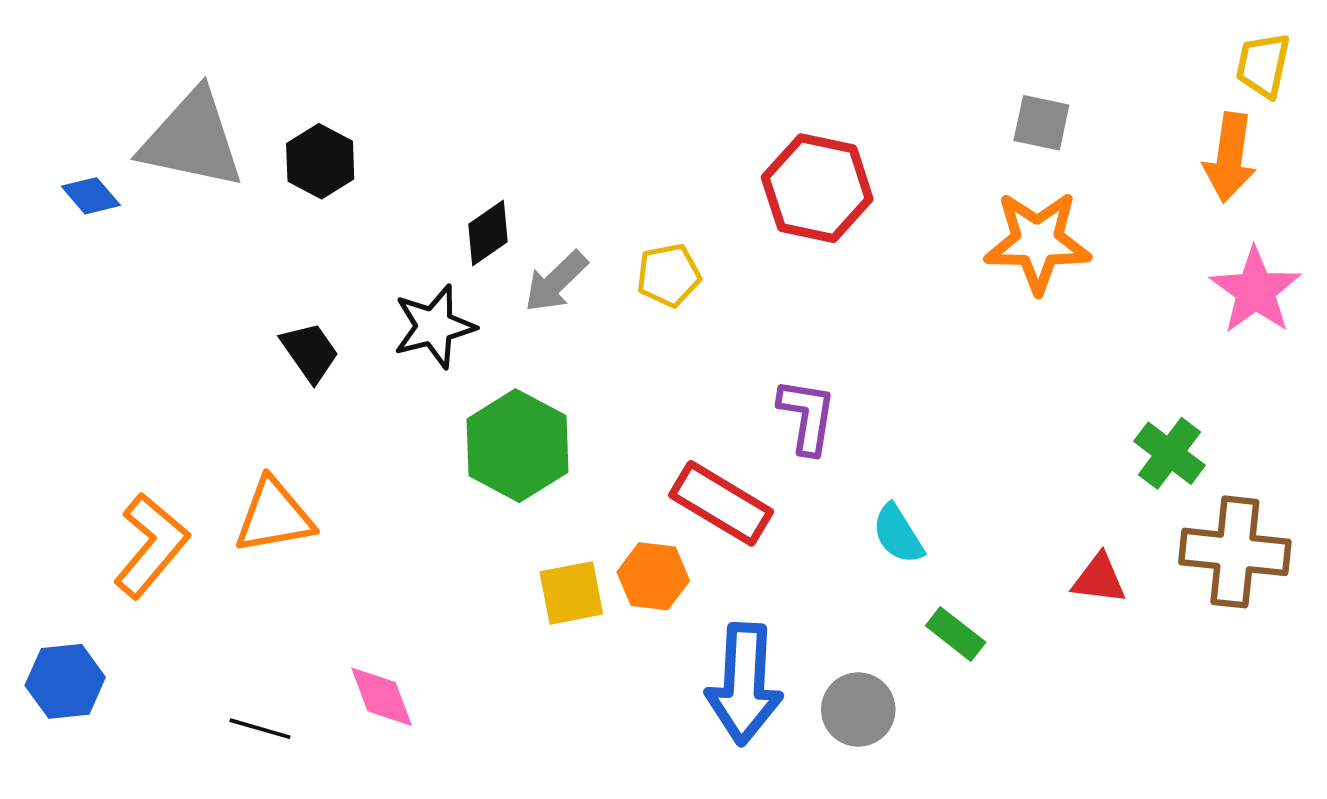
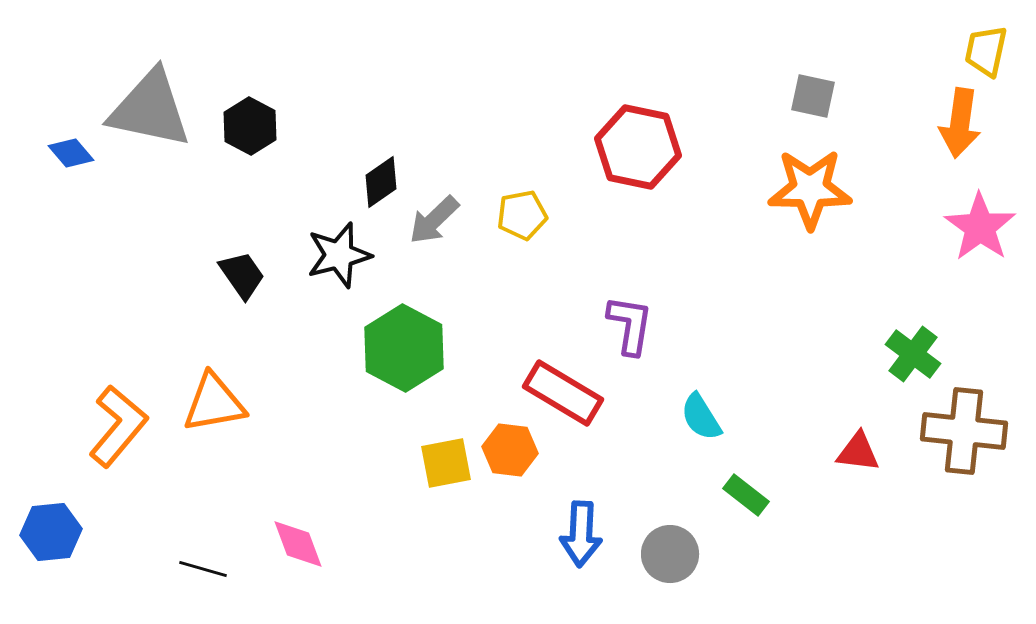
blue arrow: (744, 684) -> (581, 534), size x0.7

